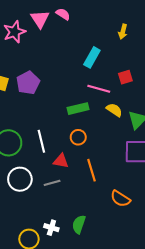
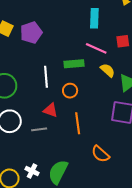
cyan rectangle: (92, 57) -> (94, 18), turned -36
white line: (41, 141) -> (46, 77), moved
green semicircle: (79, 224) -> (58, 172), size x1.4

